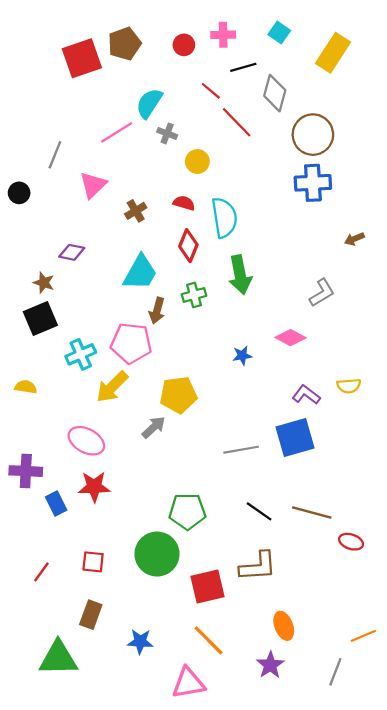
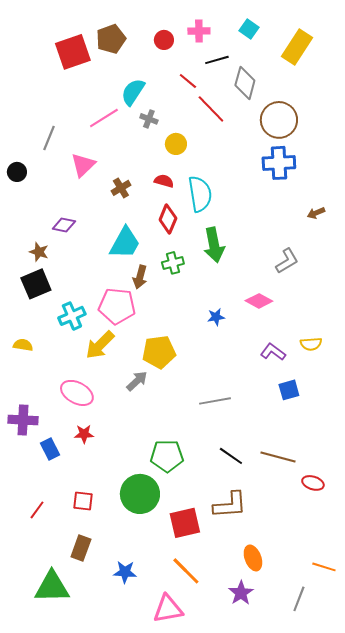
blue square: (295, 437) -> (289, 390), moved, size x0.6
red star: (94, 487) -> (84, 434), size x0.7
orange line: (363, 636) -> (324, 567), turned 40

